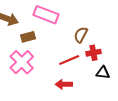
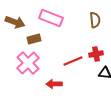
brown semicircle: (81, 35) -> (95, 20), moved, turned 147
red arrow: (64, 84) -> (54, 84), moved

